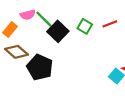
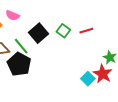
pink semicircle: (28, 15) -> (13, 15), turned 32
green line: (44, 19) -> (21, 46), moved

